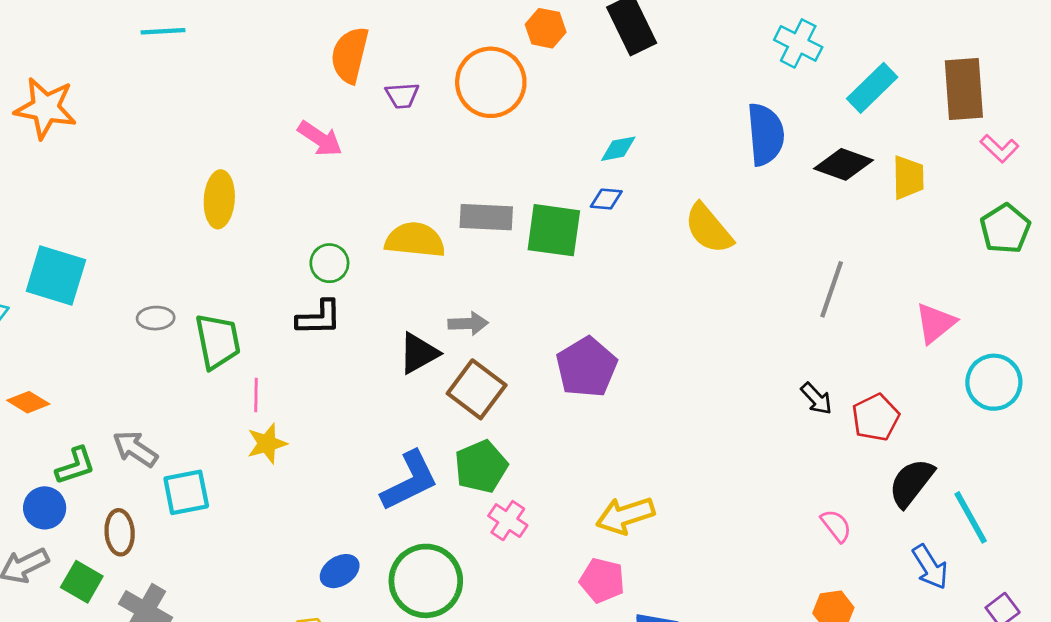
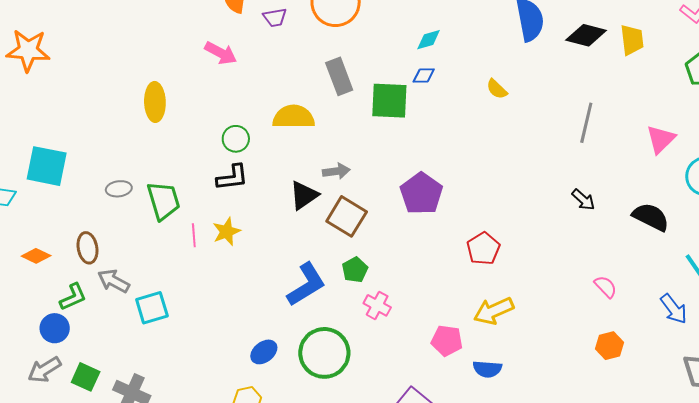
gray rectangle: (486, 217) -> (339, 76), moved, turned 72
yellow semicircle: (709, 229) -> (497, 89), size x0.6
red pentagon: (876, 417) -> (483, 249), moved
yellow star: (267, 443) -> (227, 232), moved
green pentagon: (481, 467) -> (355, 270), size x0.7
black semicircle: (911, 483) -> (651, 217), moved, turned 84
yellow arrow: (625, 515) -> (494, 311), moved
brown ellipse: (120, 532) -> (87, 248), moved

